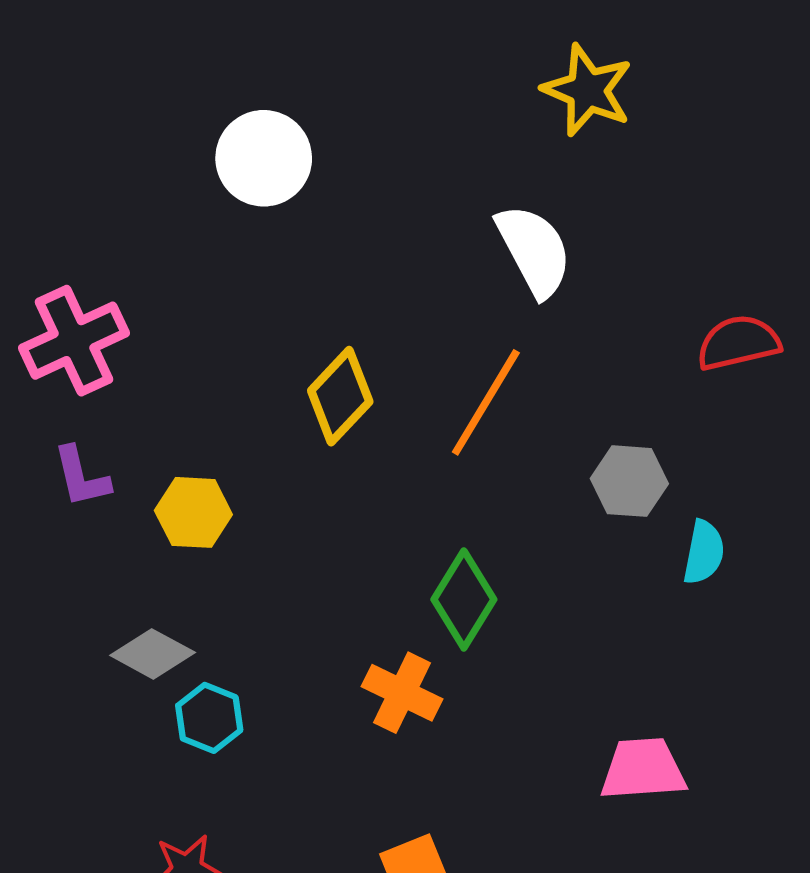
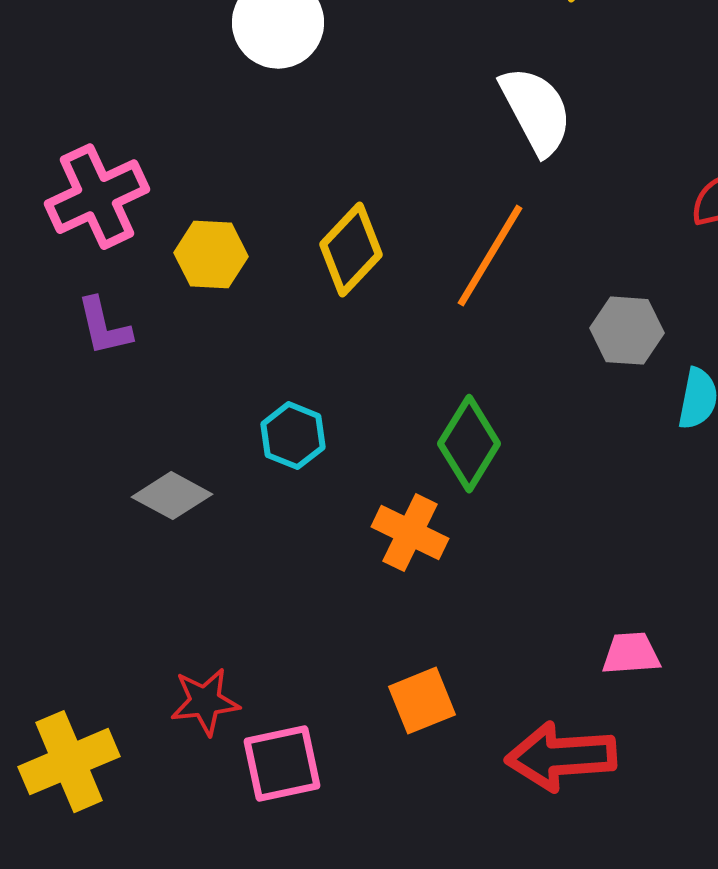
yellow hexagon: (193, 512) -> (211, 255), moved
cyan hexagon: (209, 718) -> (293, 436), moved
pink trapezoid: (643, 769) -> (631, 654), moved, size x0.7

